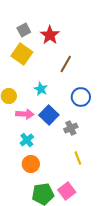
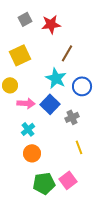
red star: (50, 35) -> (51, 24), turned 30
yellow square: (22, 54) -> (20, 55), moved, turned 30
cyan star: (41, 89) -> (56, 78), moved, size x1.5

